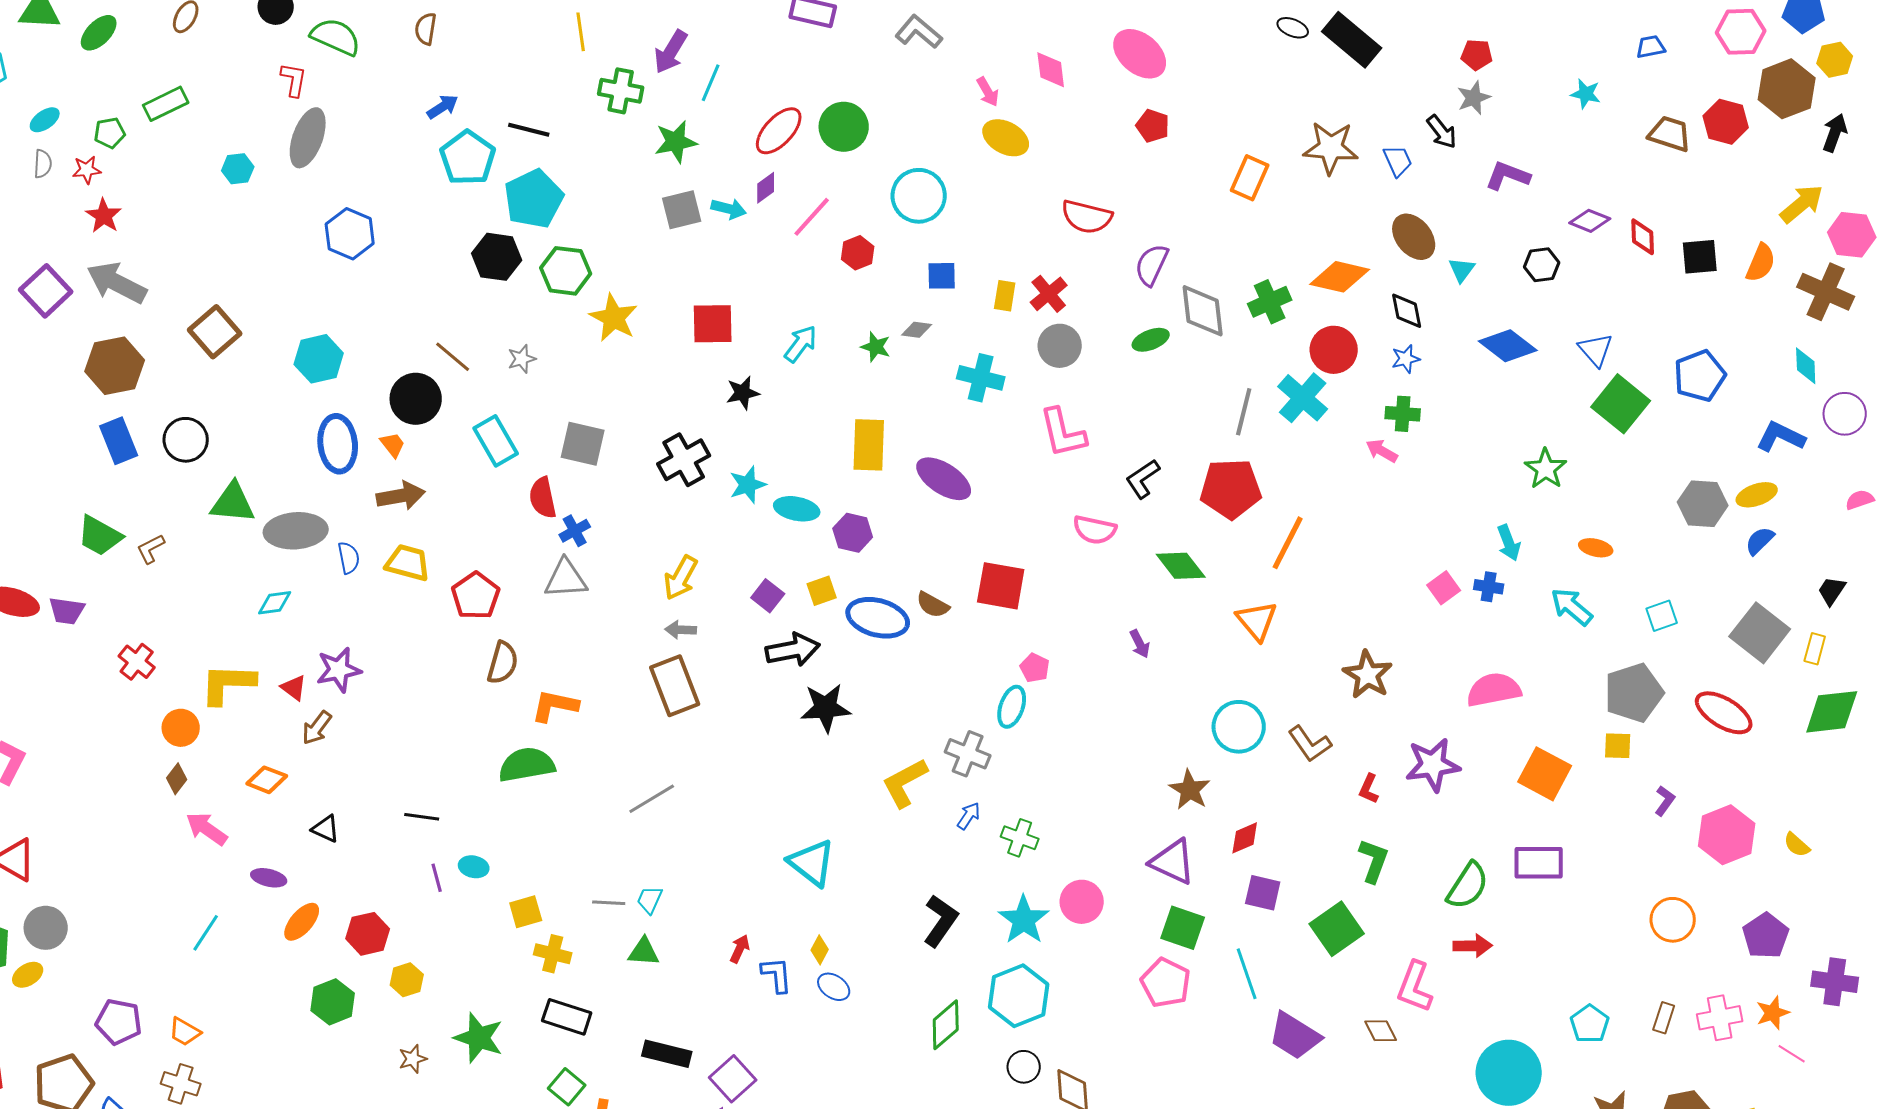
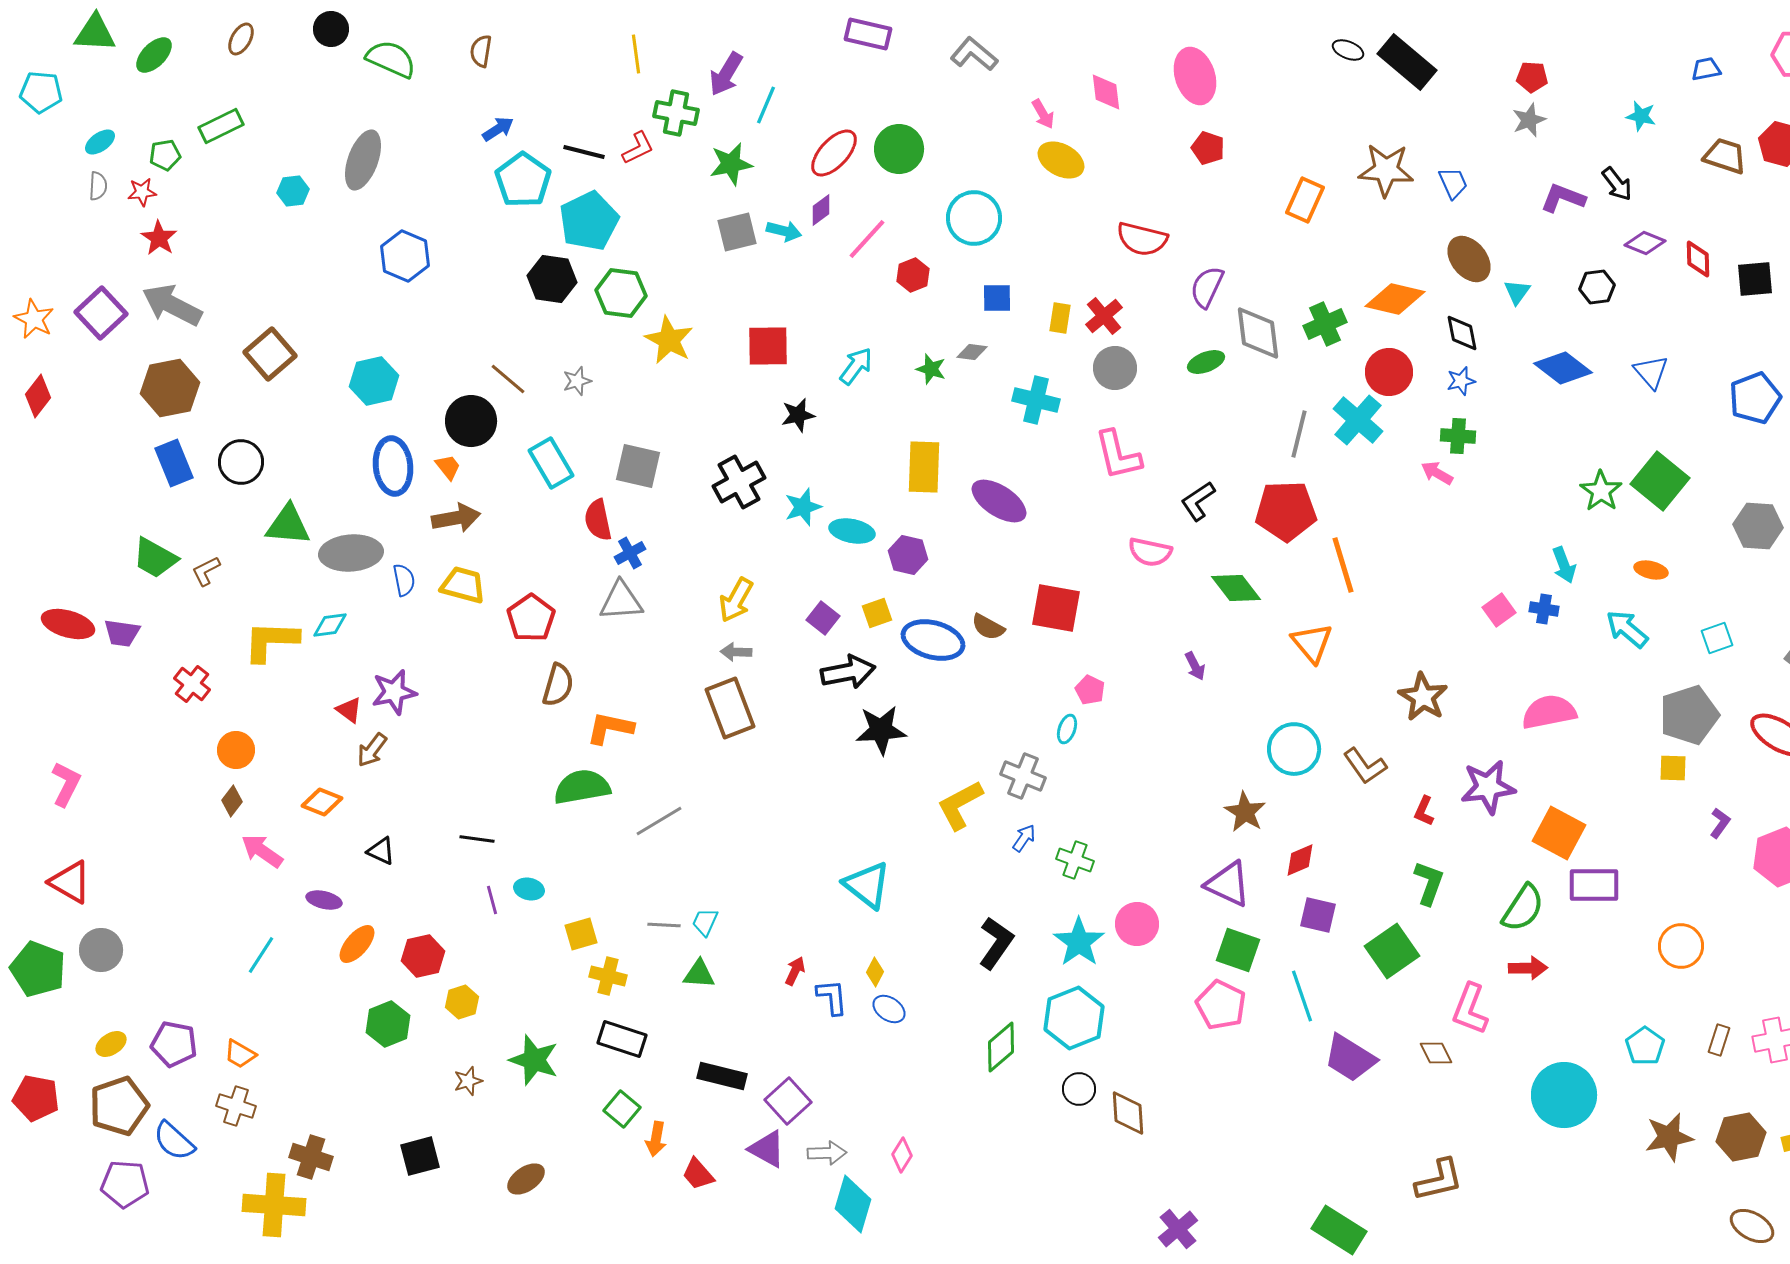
pink ellipse: (1140, 54) -> (1195, 76), turned 32
red L-shape: (294, 80) -> (638, 148), moved, turned 54
black arrow: (1442, 132) -> (1617, 184), moved
green square: (1621, 404) -> (1660, 481), moved
orange line: (1288, 543) -> (1343, 565), turned -44
yellow L-shape: (228, 684) -> (271, 641), moved
cyan ellipse: (1012, 707) -> (1067, 729), size x0.7
orange square: (1545, 774) -> (1559, 833), moved
gray line: (652, 799) -> (659, 821), moved
orange circle: (1673, 920) -> (1681, 946), moved
yellow ellipse: (28, 975) -> (111, 1044), moved

